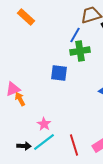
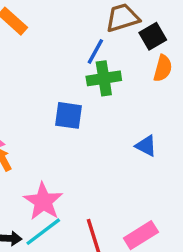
pink star: (44, 124) -> (43, 201), size x1.6

